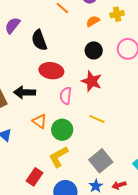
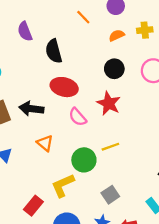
purple semicircle: (12, 25) -> (25, 31), turned -66
pink semicircle: (66, 96) -> (78, 117), turned -54
yellow line: (97, 119) -> (110, 147), turned -49
green circle: (62, 130) -> (84, 160), moved
gray square: (101, 161) -> (110, 195), size x0.7

